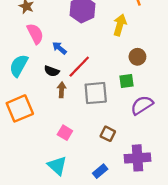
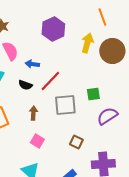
blue arrow: (59, 48) -> (32, 64), turned -32
brown circle: (137, 57) -> (112, 51), moved, size x1.6
brown arrow: (62, 90) -> (33, 113), moved

